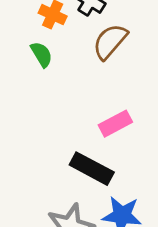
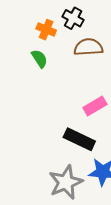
brown semicircle: (110, 42) -> (88, 47), turned 48

